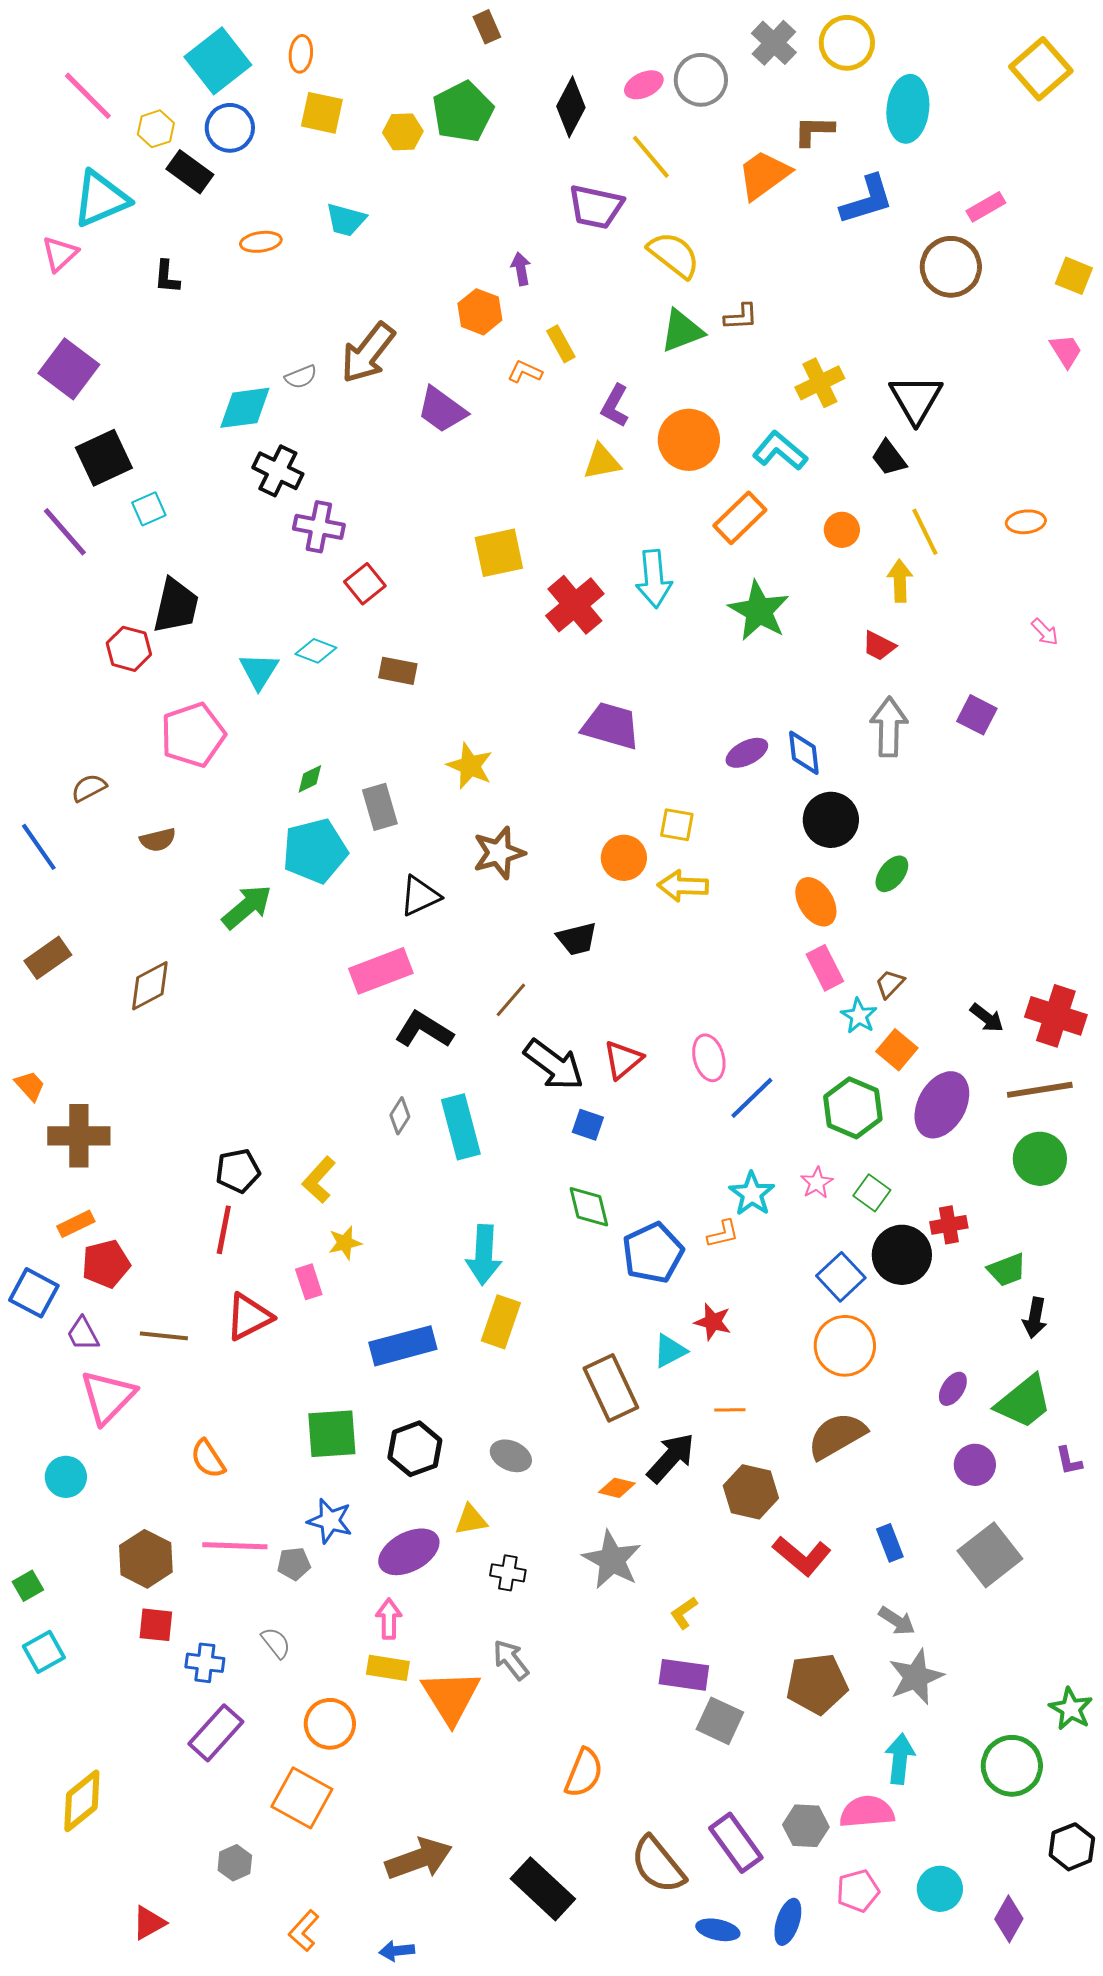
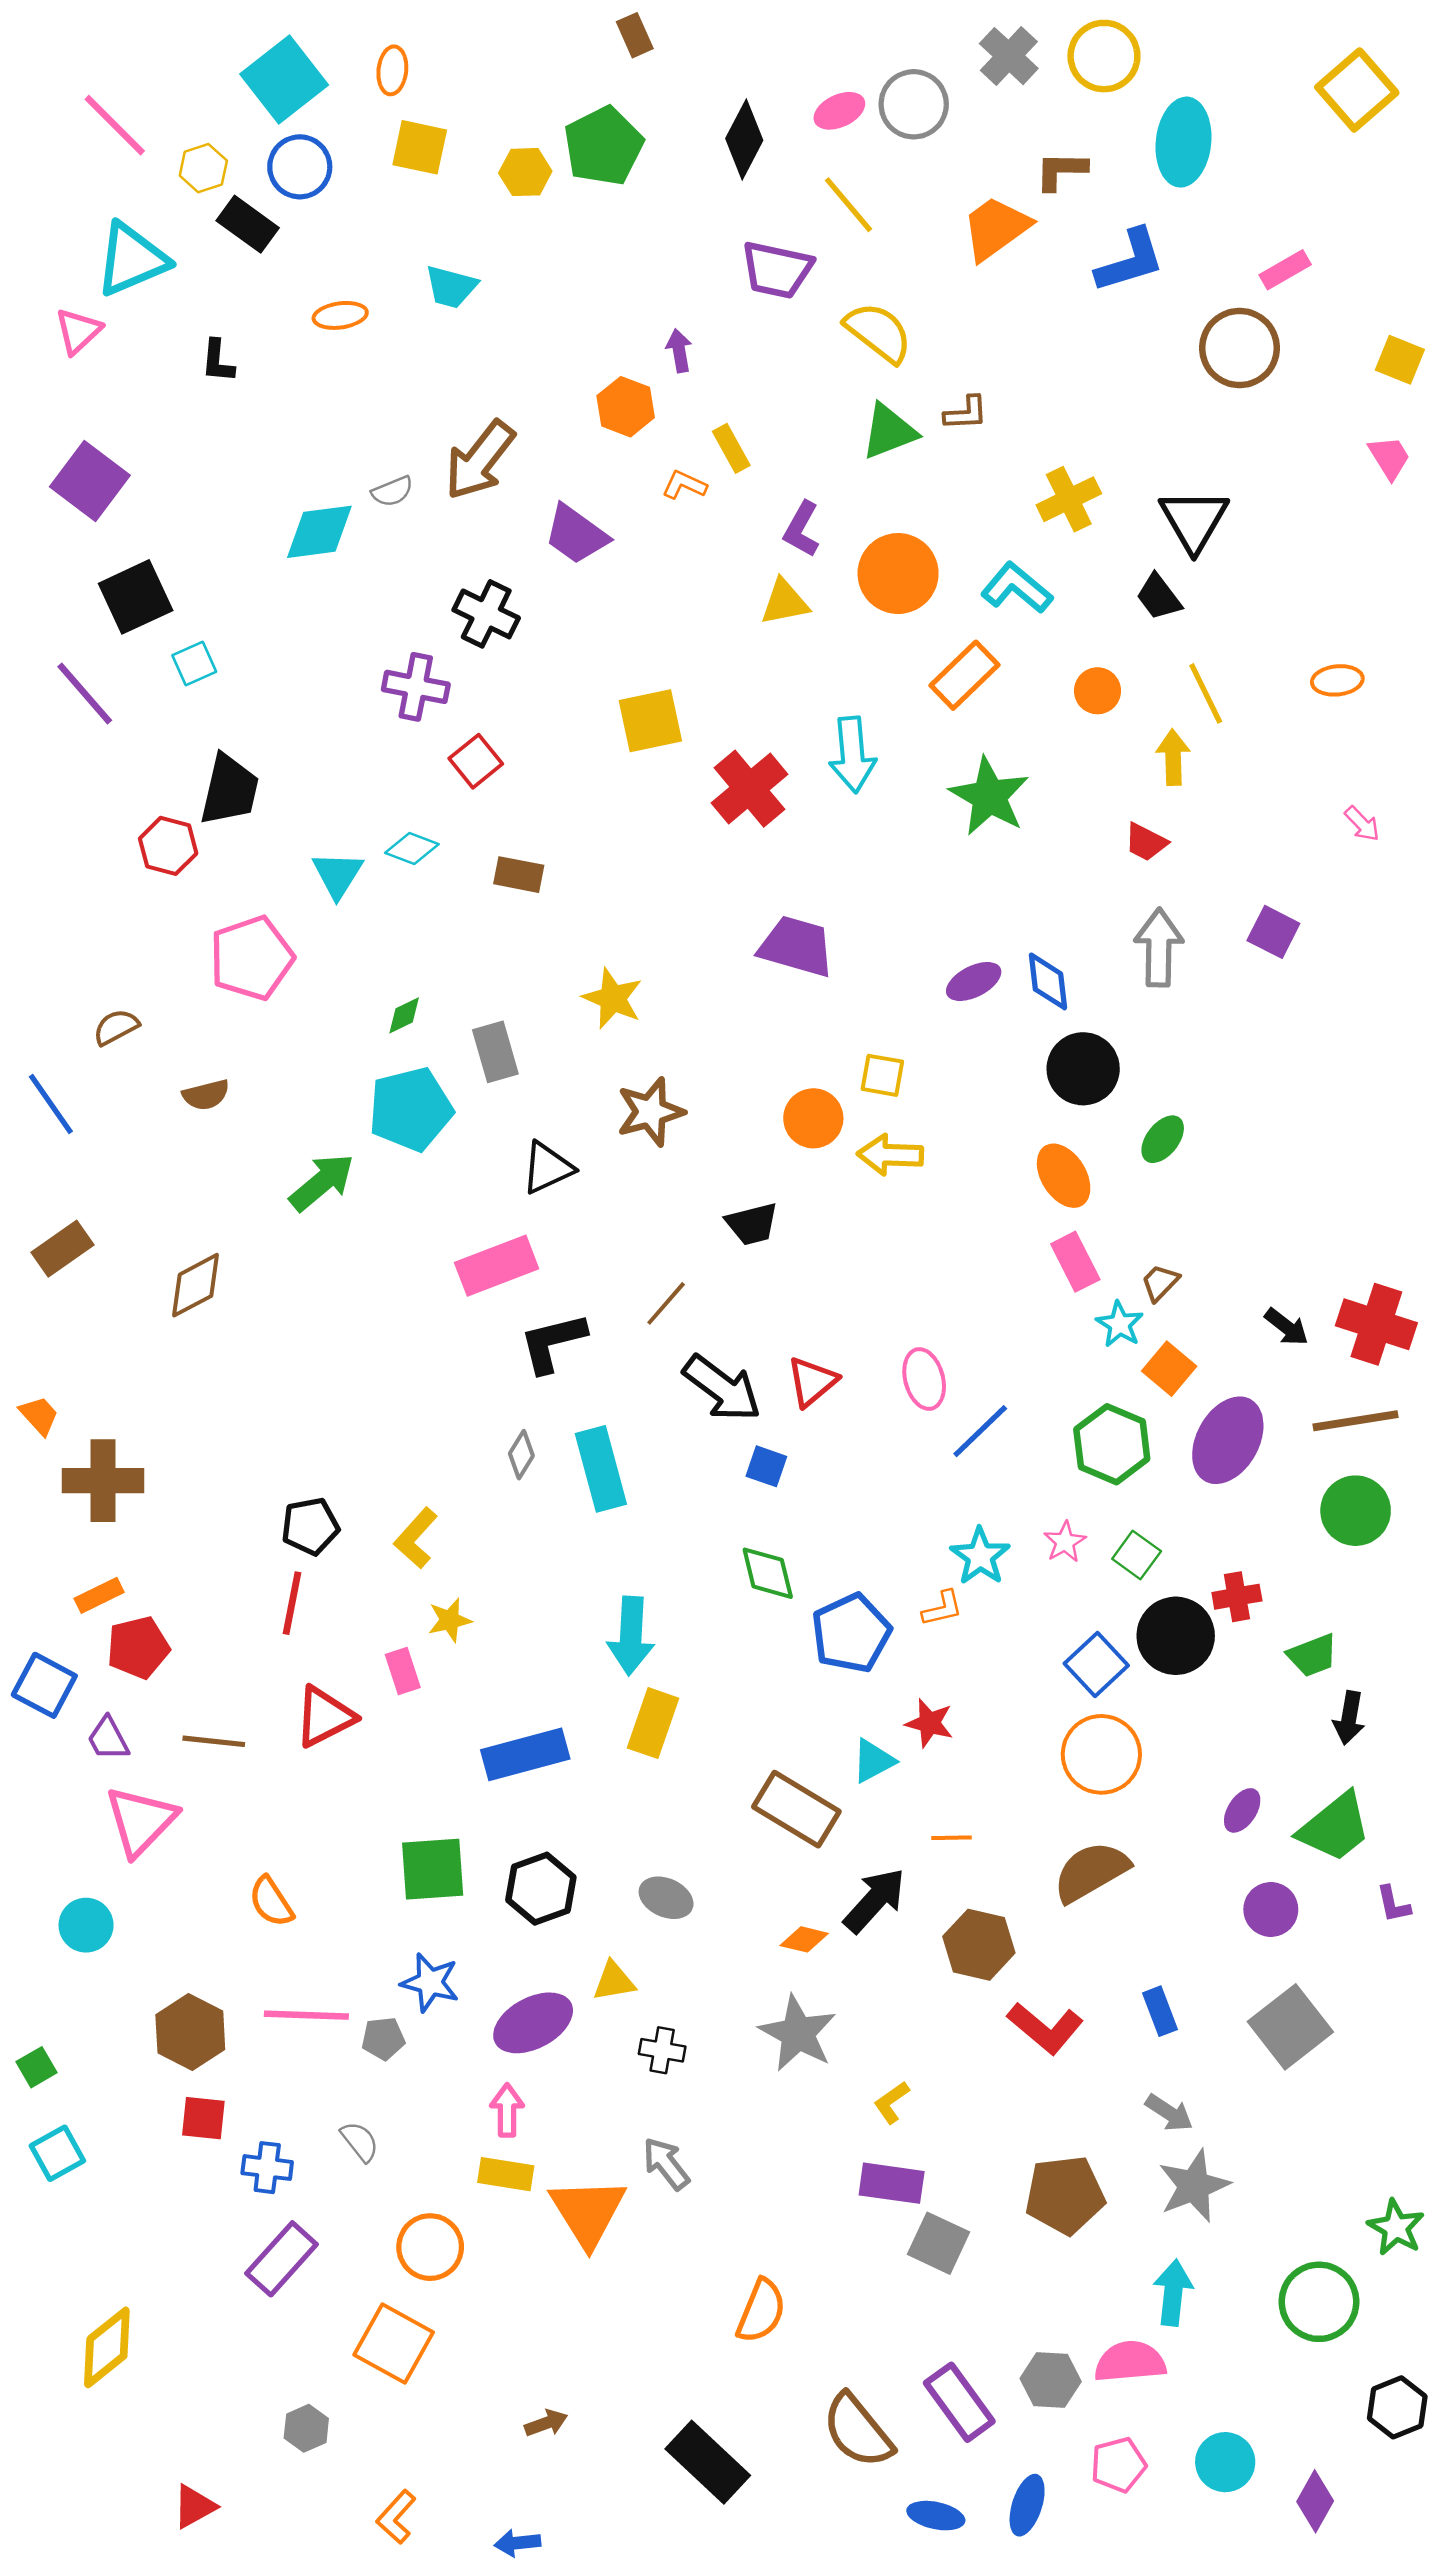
black cross: (278, 471) -> (486, 614), moved
black L-shape: (424, 1030) -> (553, 1343), turned -46
brown rectangle: (611, 1388) -> (796, 1809), turned -34
brown arrow: (419, 1859) -> (546, 2423), size x0.5

